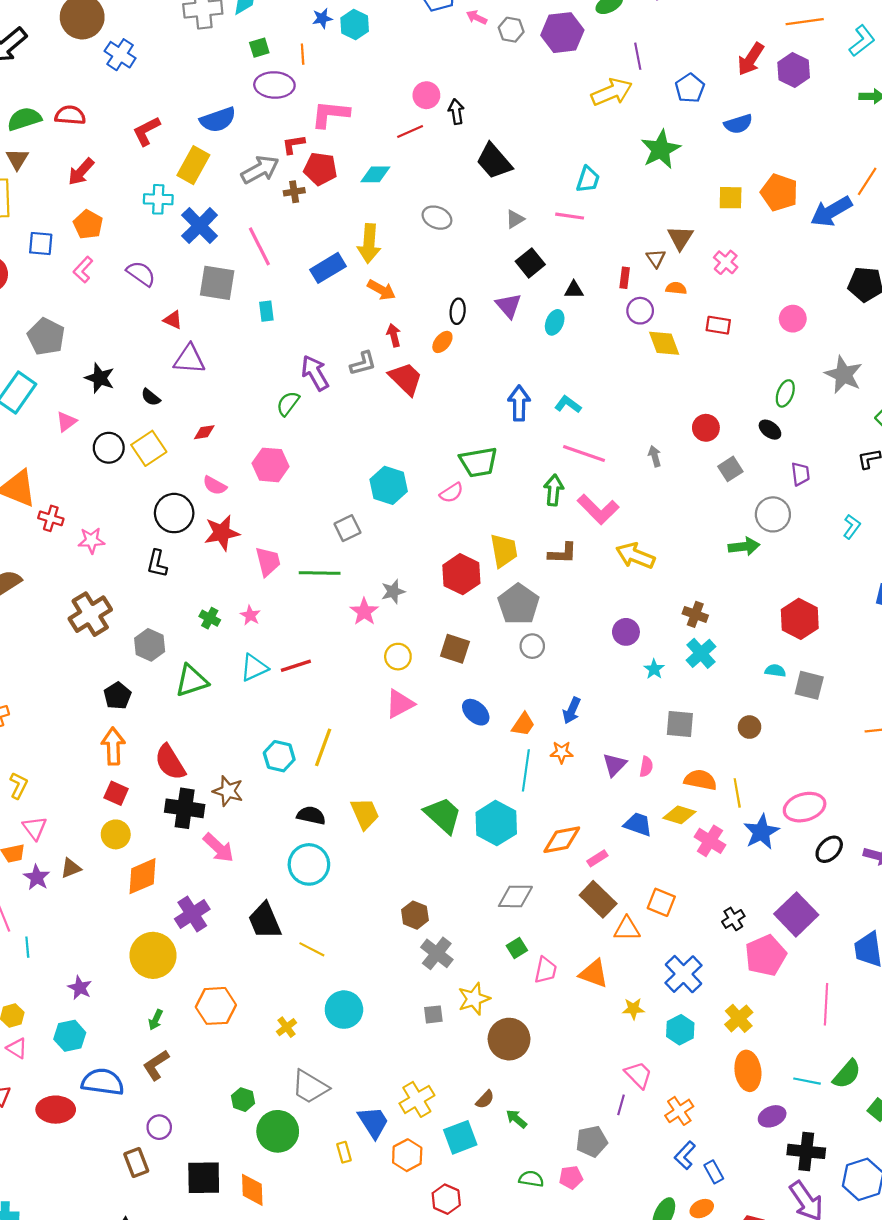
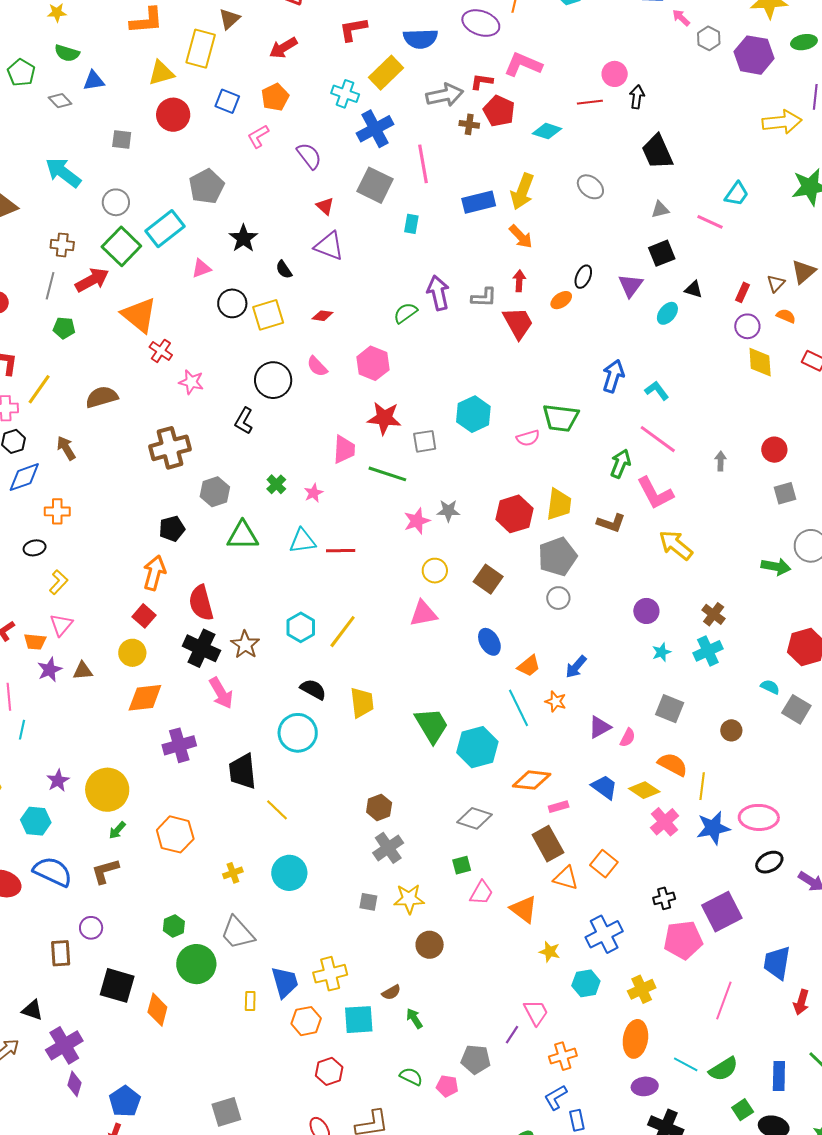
red star: (222, 533) -> (384, 418), moved
cyan line: (526, 770) -> (518, 708), turned -51
yellow circle: (153, 955) -> (107, 790), moved
brown circle: (509, 1039) -> (430, 945), size x0.7

